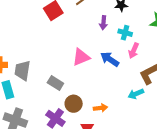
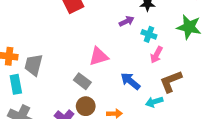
purple arrow: (103, 23) -> (126, 21), turned -128
blue arrow: (110, 59) -> (130, 81), moved
gray rectangle: (55, 83) -> (82, 81), moved

